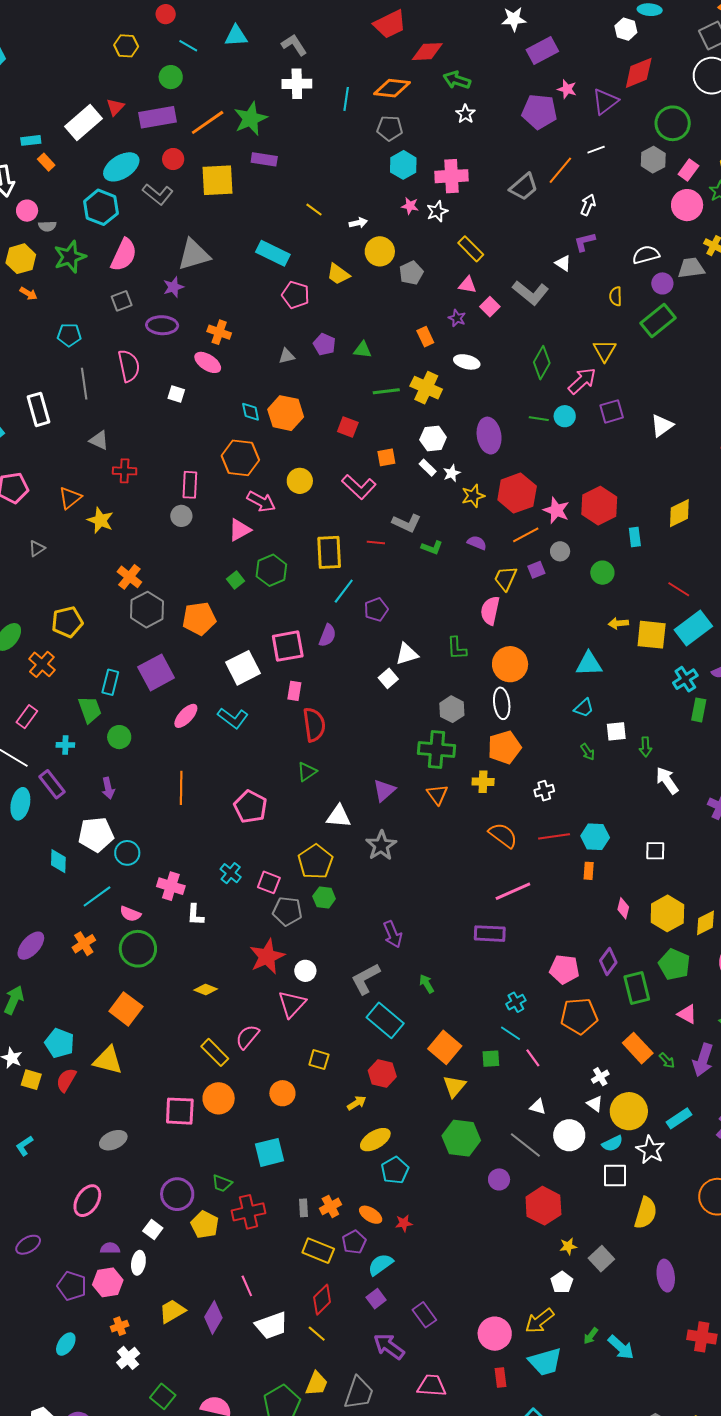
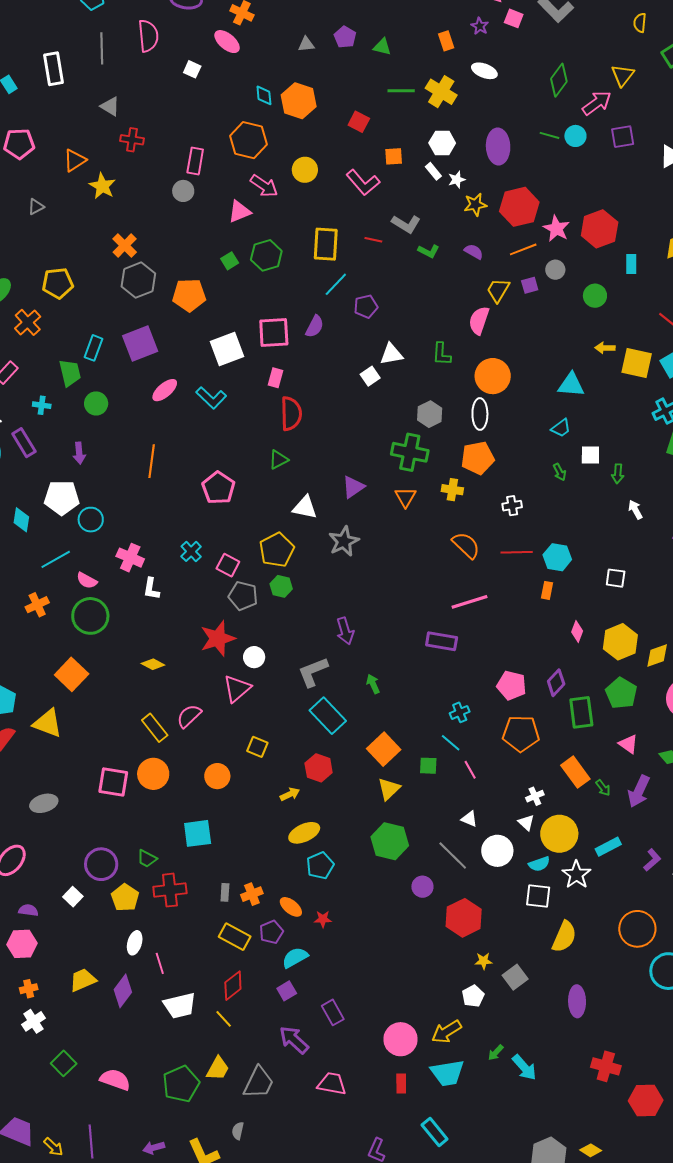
pink square: (490, 307) -> (514, 18), turned -30
white arrow: (667, 780) -> (635, 510), size x0.7
white ellipse: (138, 1263) -> (135, 943), moved

